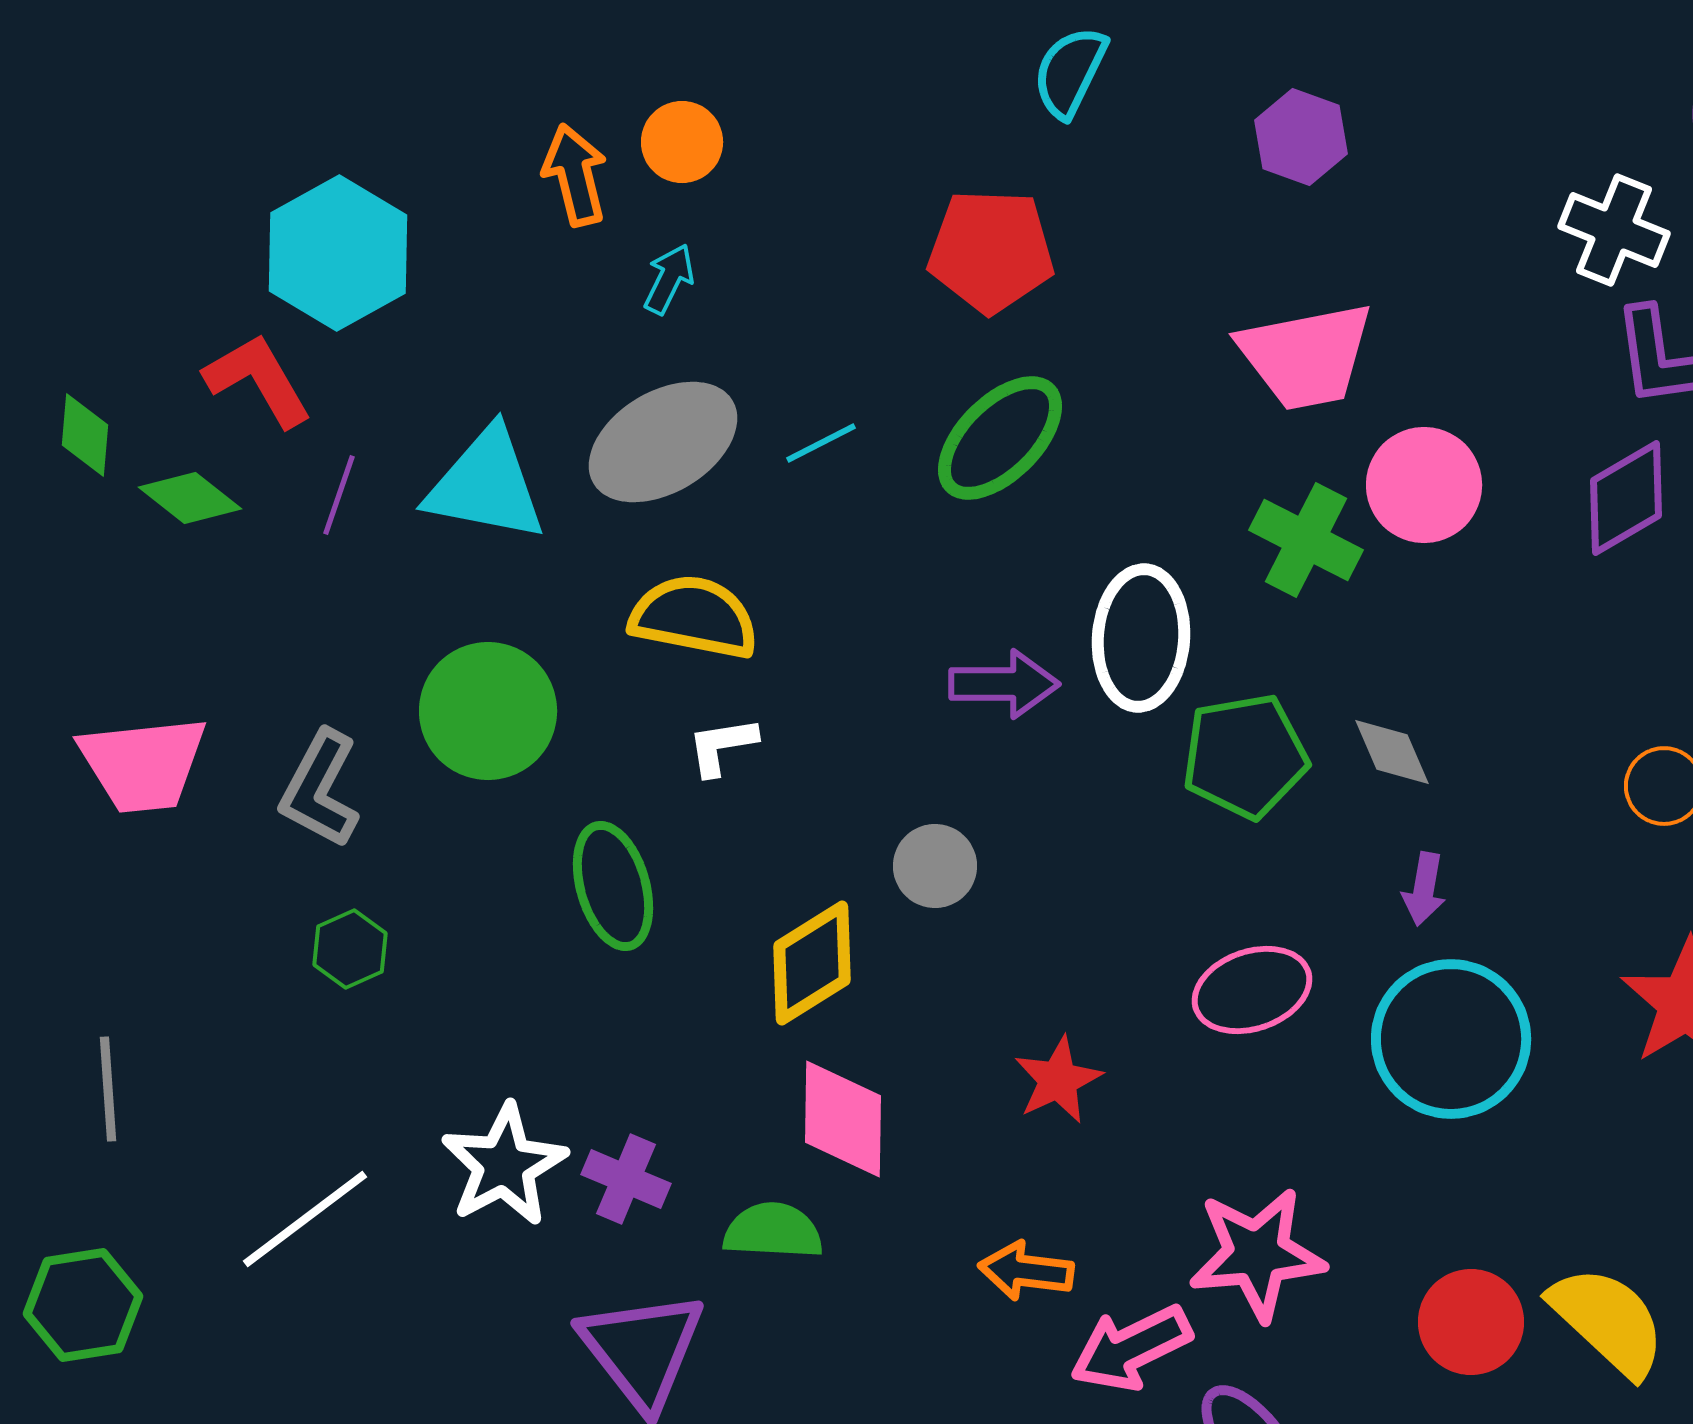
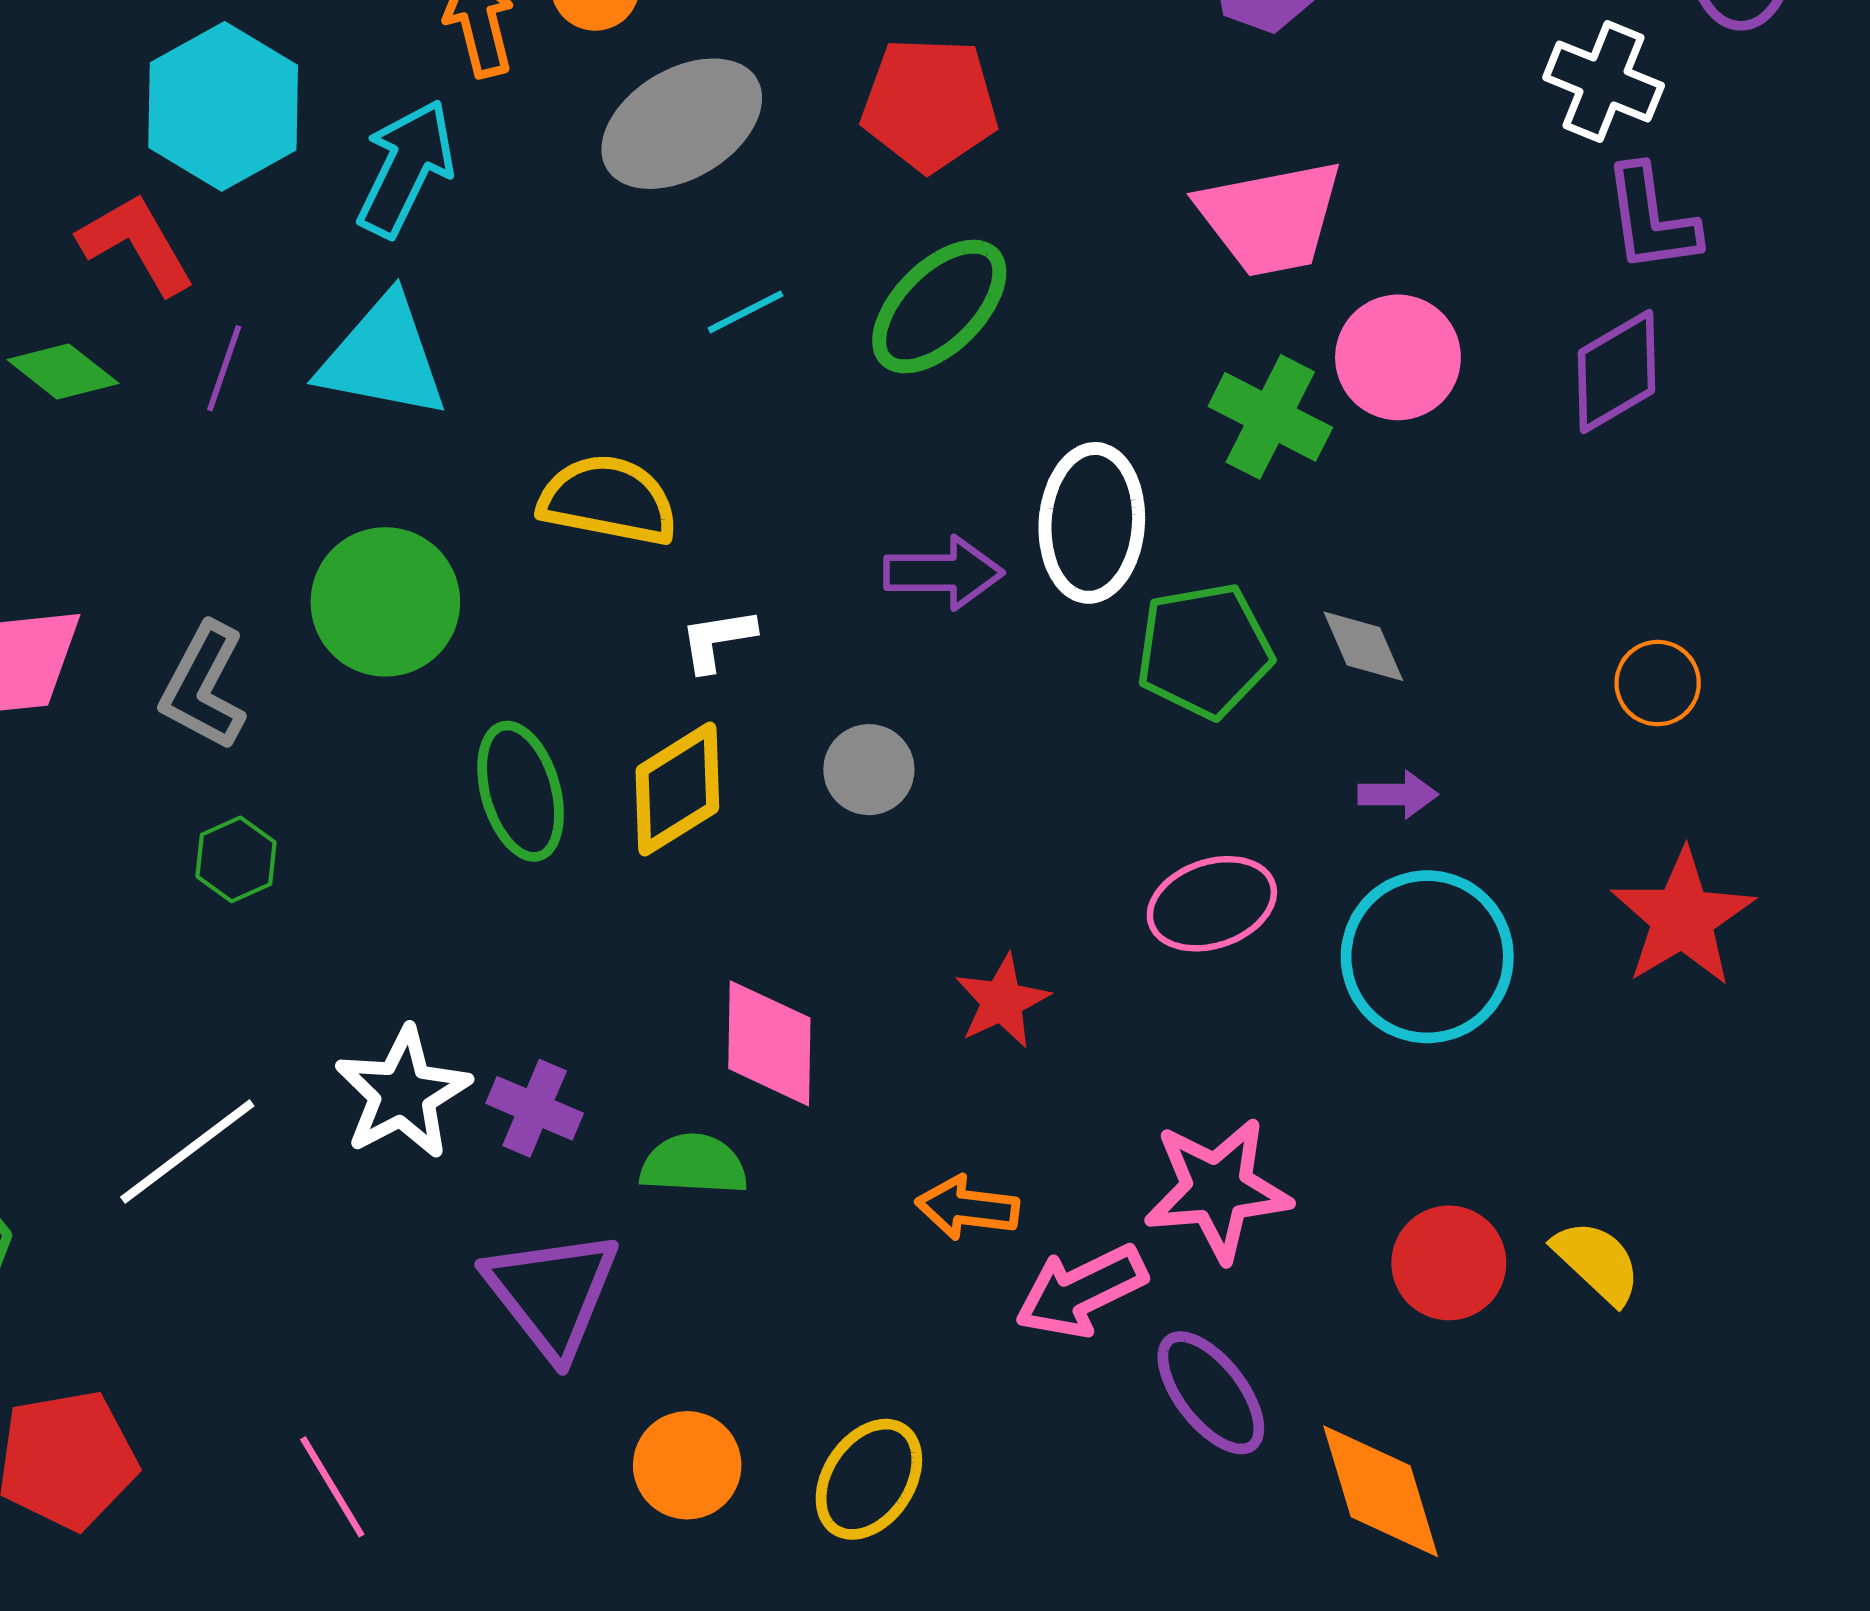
cyan arrow: (669, 279) -> (406, 168), moved, size x1.8
gray ellipse: (663, 442) -> (682, 124), moved
white L-shape: (722, 746) -> (717, 640), moved
purple arrow: (1424, 889) -> (1398, 794), turned -100
yellow diamond: (812, 963) -> (677, 789), moved
yellow semicircle: (1608, 1321) -> (1597, 1262), size x0.7

